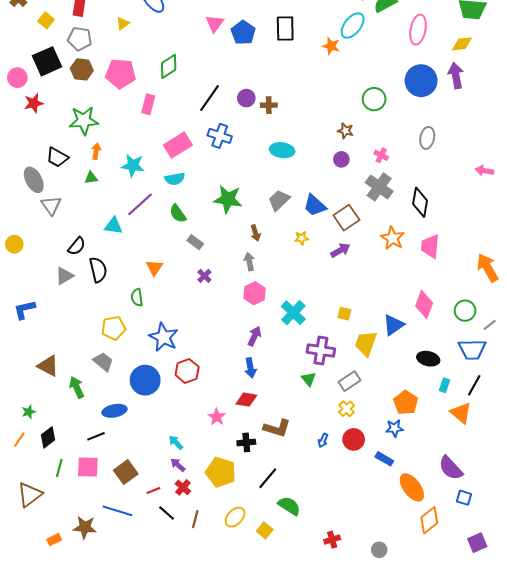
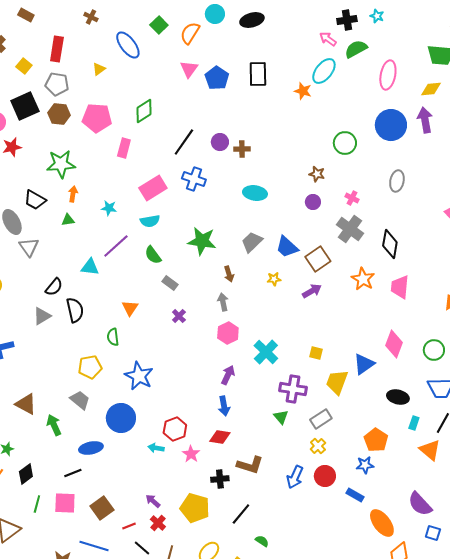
cyan star: (133, 166) -> (109, 208), size x0.7
red hexagon: (187, 371) -> (175, 429), moved
blue arrow: (323, 440) -> (295, 477), size x1.6
cyan arrow: (176, 442) -> (156, 448), moved, turned -35
green semicircle: (289, 506) -> (262, 541), size x0.6

